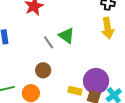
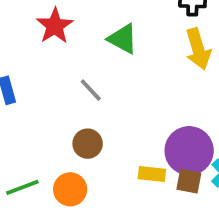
green triangle: (67, 36) -> (123, 39), moved

